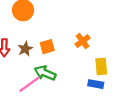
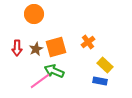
orange square: (47, 47) -> (56, 47), size x1.5
yellow rectangle: (101, 66) -> (105, 65), turned -42

